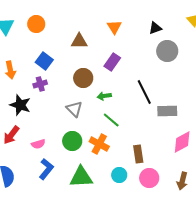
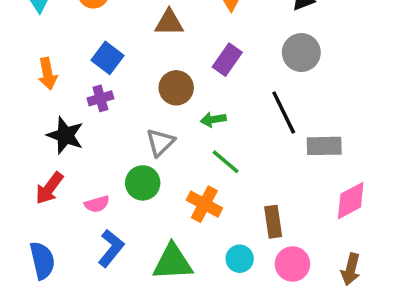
gray circle: (167, 51) -> (301, 53), moved
gray triangle: (74, 109) -> (160, 142), turned 30
green circle: (72, 141) -> (143, 183), moved

